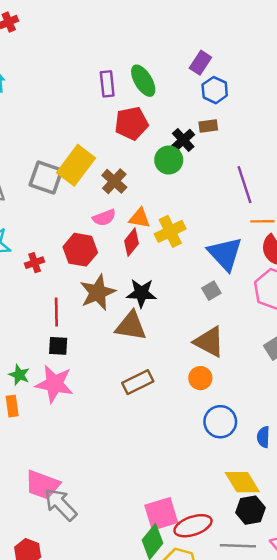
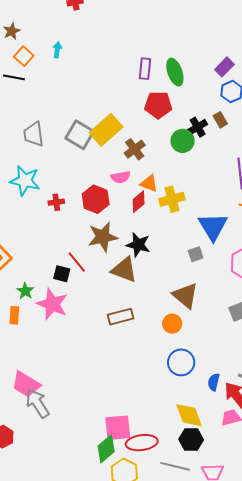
brown rectangle: (208, 126) -> (220, 120), turned 56
red line: (56, 312) -> (77, 262), moved, turned -50

